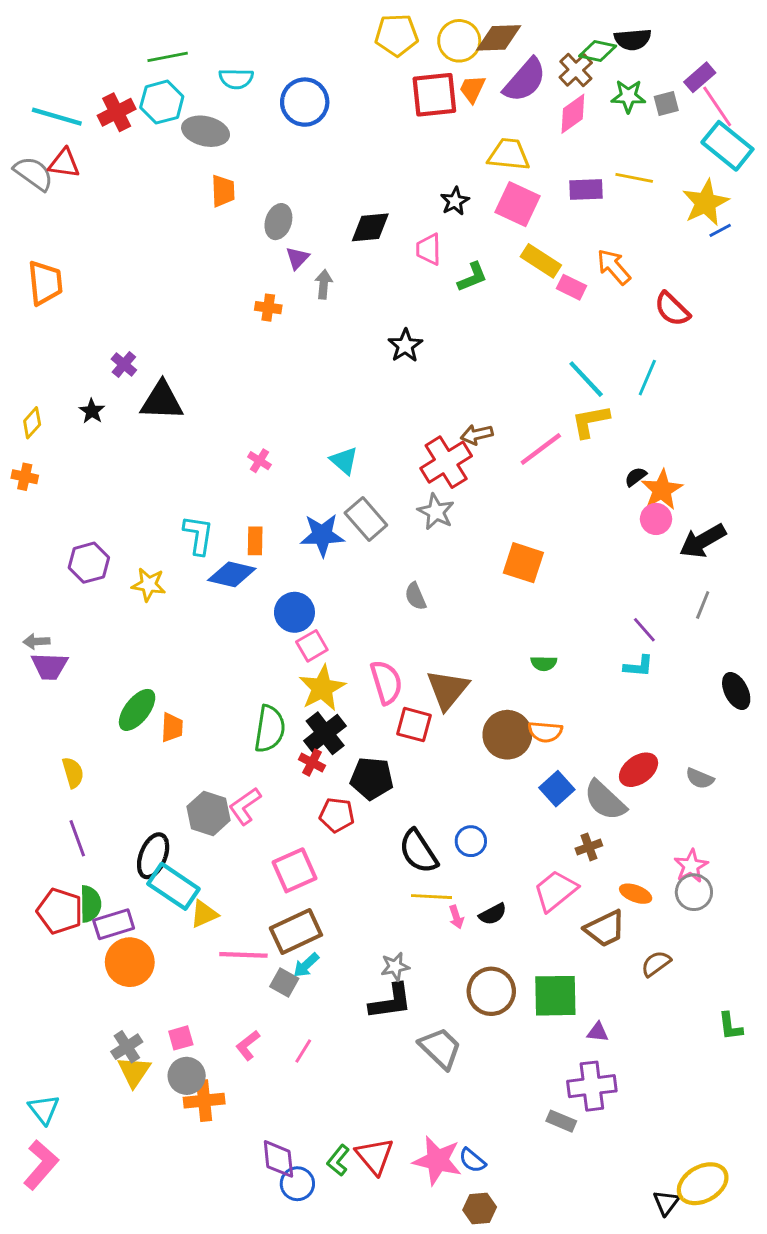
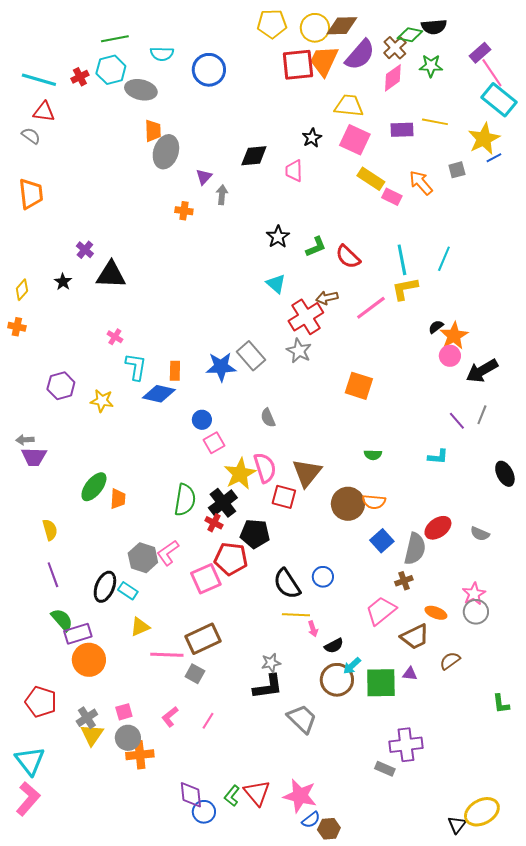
orange trapezoid: (472, 89) -> (324, 61), size x1.6
gray square: (666, 104) -> (457, 170), moved
red cross: (117, 112) -> (80, 77), size x0.7
gray semicircle: (34, 173) -> (31, 136), moved, size x0.7
gray ellipse: (278, 222) -> (166, 152), moved, size x1.4
green L-shape: (472, 277) -> (316, 247), moved
red semicircle: (672, 309) -> (348, 257), moved
cyan line: (586, 379) -> (402, 260), turned 32
pink cross: (259, 461) -> (115, 337), moved
cyan triangle: (344, 461) -> (276, 284), moved
gray semicircle: (415, 596) -> (268, 418), moved
blue circle: (294, 612) -> (202, 420), size x0.7
purple line: (644, 630) -> (457, 421), moved
yellow star: (322, 688) -> (240, 474), moved
gray semicircle: (605, 800) -> (415, 549), turned -120
red pentagon: (337, 815) -> (231, 559), size x1.4
pink square: (294, 870) -> (206, 579), moved
cyan rectangle: (173, 886) -> (128, 591), moved, size x0.6
green semicircle: (90, 904) -> (62, 620), turned -40
red pentagon: (60, 911) -> (41, 702), moved
black semicircle: (493, 914) -> (334, 646), moved
cyan arrow: (306, 965) -> (352, 666), moved
purple triangle: (598, 1032) -> (410, 674), moved
cyan triangle: (44, 1109) -> (30, 761), size x1.4
blue semicircle: (472, 1160) -> (311, 820), moved, turned -78

